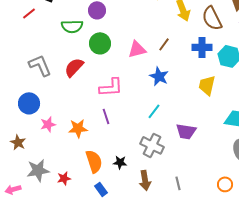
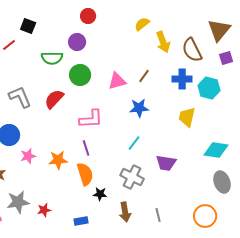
blue star: (159, 76) -> (139, 108), turned -30
orange semicircle: (94, 161) -> (85, 174), moved
orange circle: (225, 184) -> (205, 216), size x1.5
blue rectangle: (101, 189) -> (81, 221), turned -64

